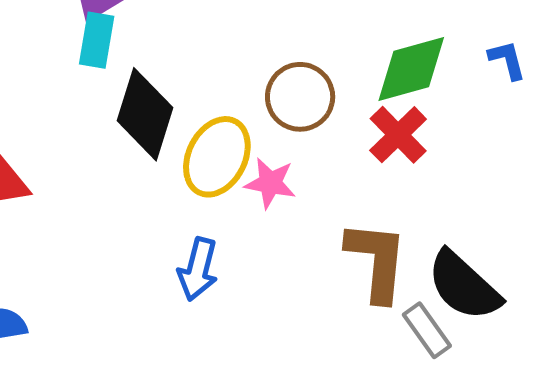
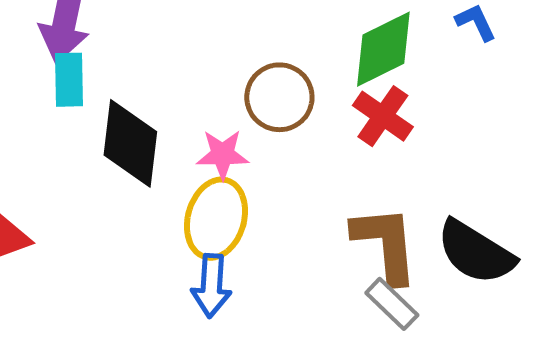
yellow ellipse: (217, 157) -> (216, 219), moved
pink star: (270, 183) -> (223, 154), moved
gray rectangle: (427, 330) -> (392, 304), moved

